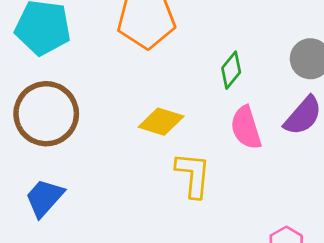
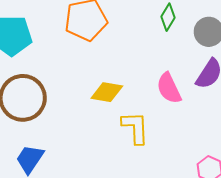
green diamond: (231, 70) -> (168, 17), moved

